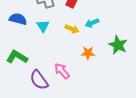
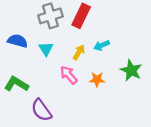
yellow arrow: (72, 29) -> (79, 52), turned -80
pink arrow: (62, 71) -> (69, 75), moved

